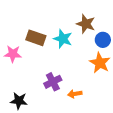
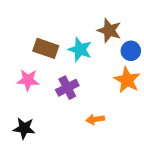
pink star: (13, 54) -> (28, 80), moved
purple cross: (53, 82) -> (67, 88), moved

